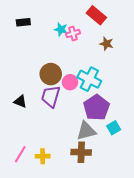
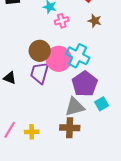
pink cross: (73, 33) -> (62, 21), moved
pink circle: (70, 82) -> (59, 59), size x1.6

